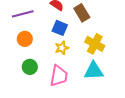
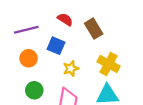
blue square: (60, 28) -> (56, 46), moved

